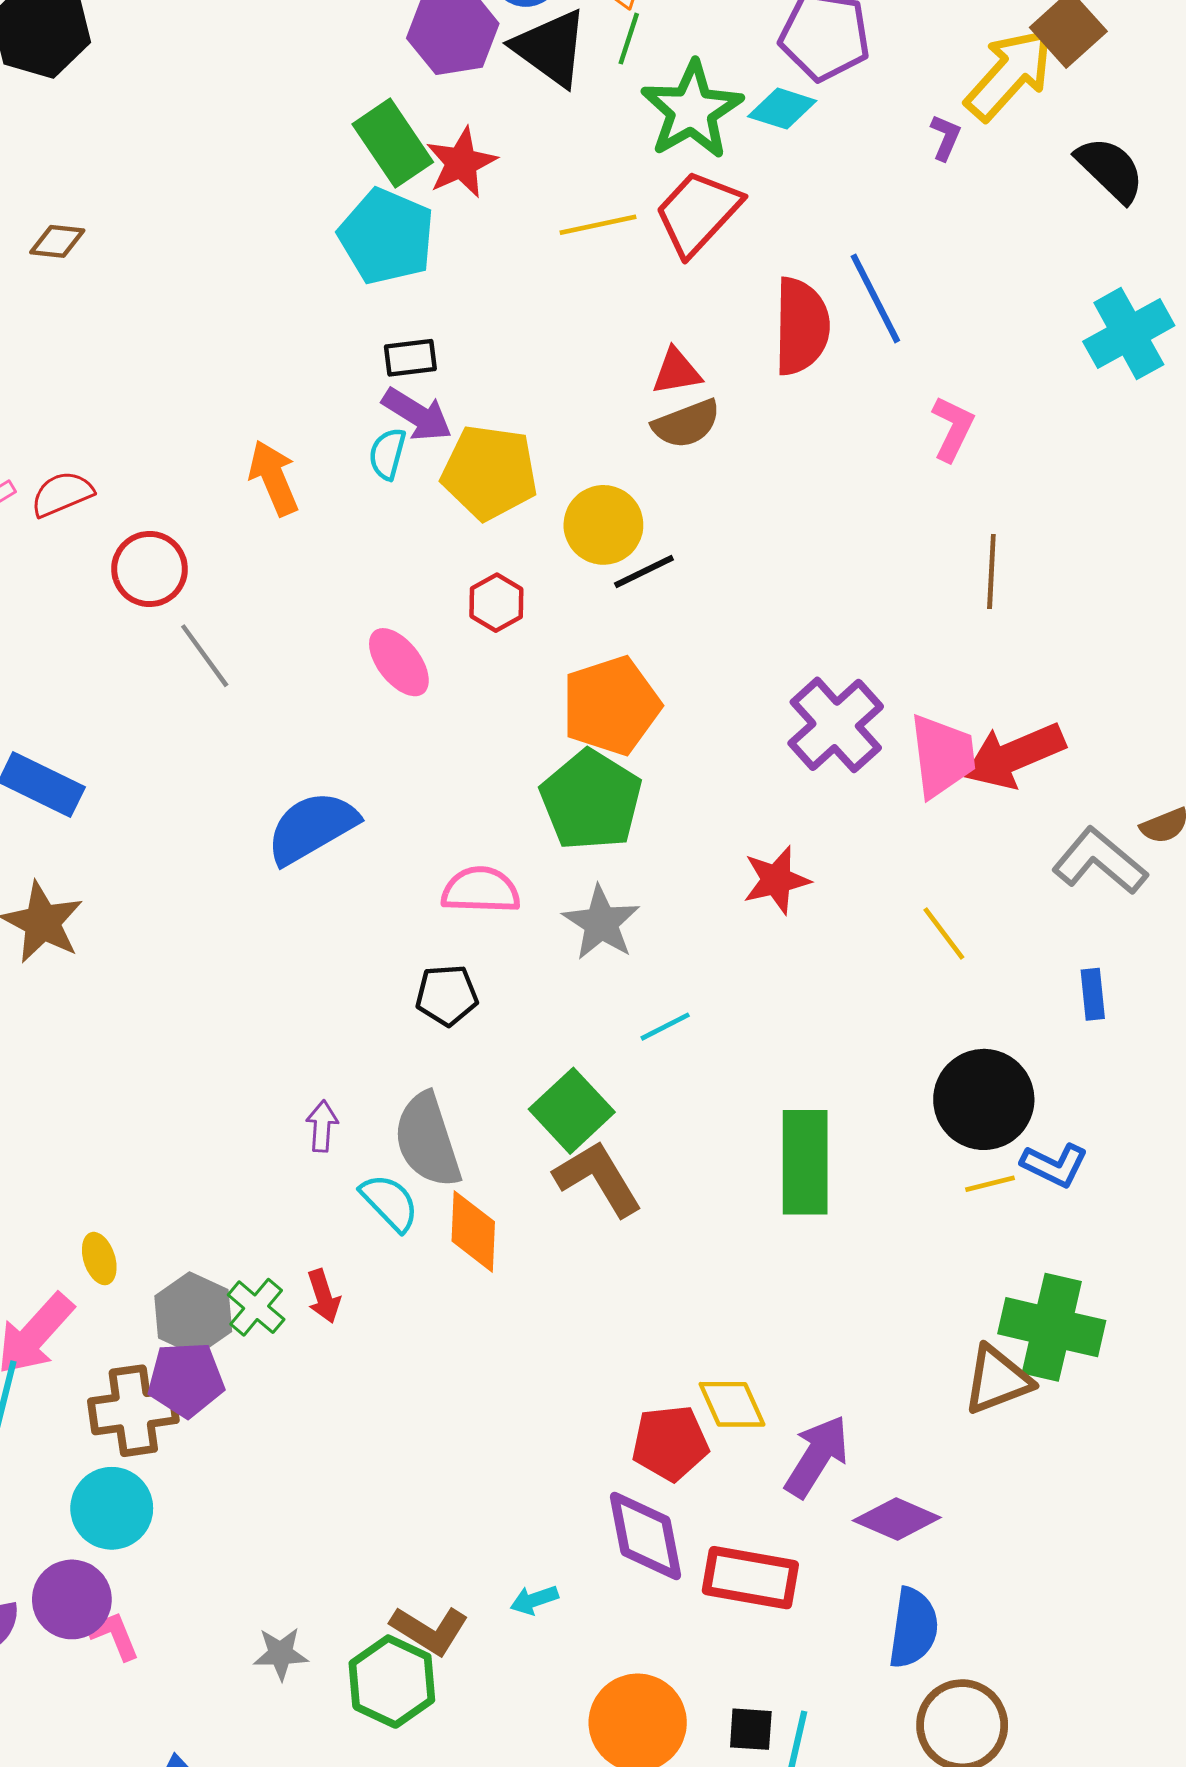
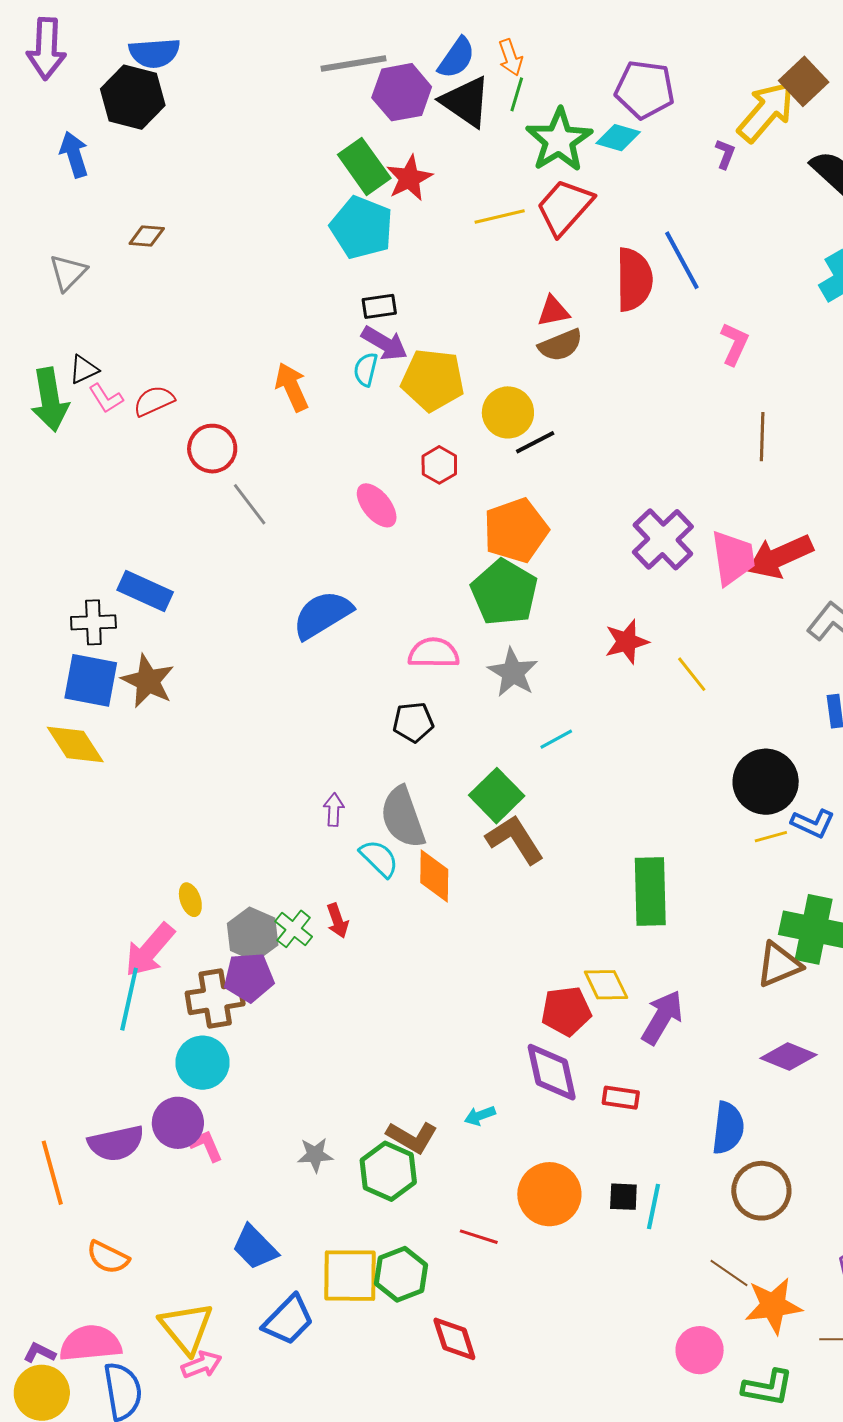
yellow line: (944, 933) -> (692, 674), moved
green rectangle: (805, 1162) -> (650, 891), moved
purple diamond: (897, 1519) -> (788, 1057), moved
red rectangle: (750, 1578) -> (621, 1098), size x0.6

